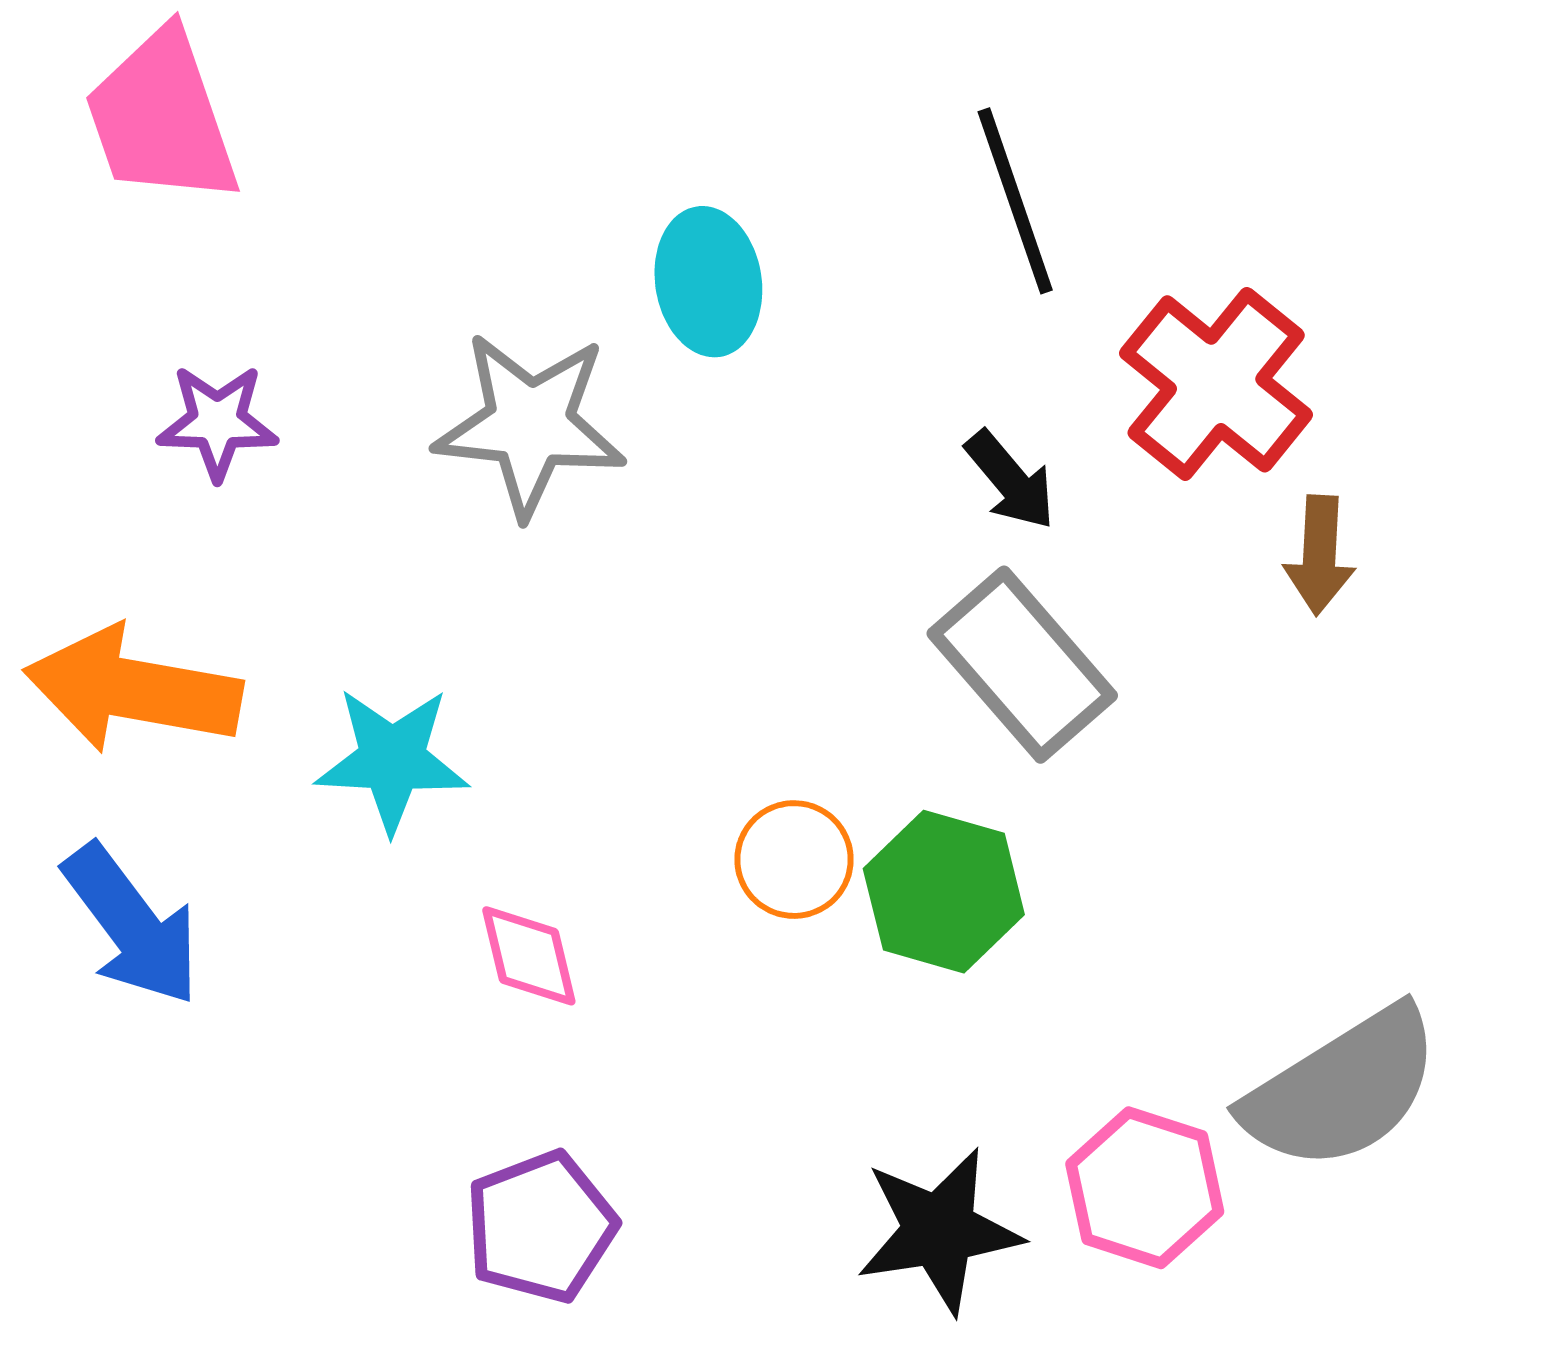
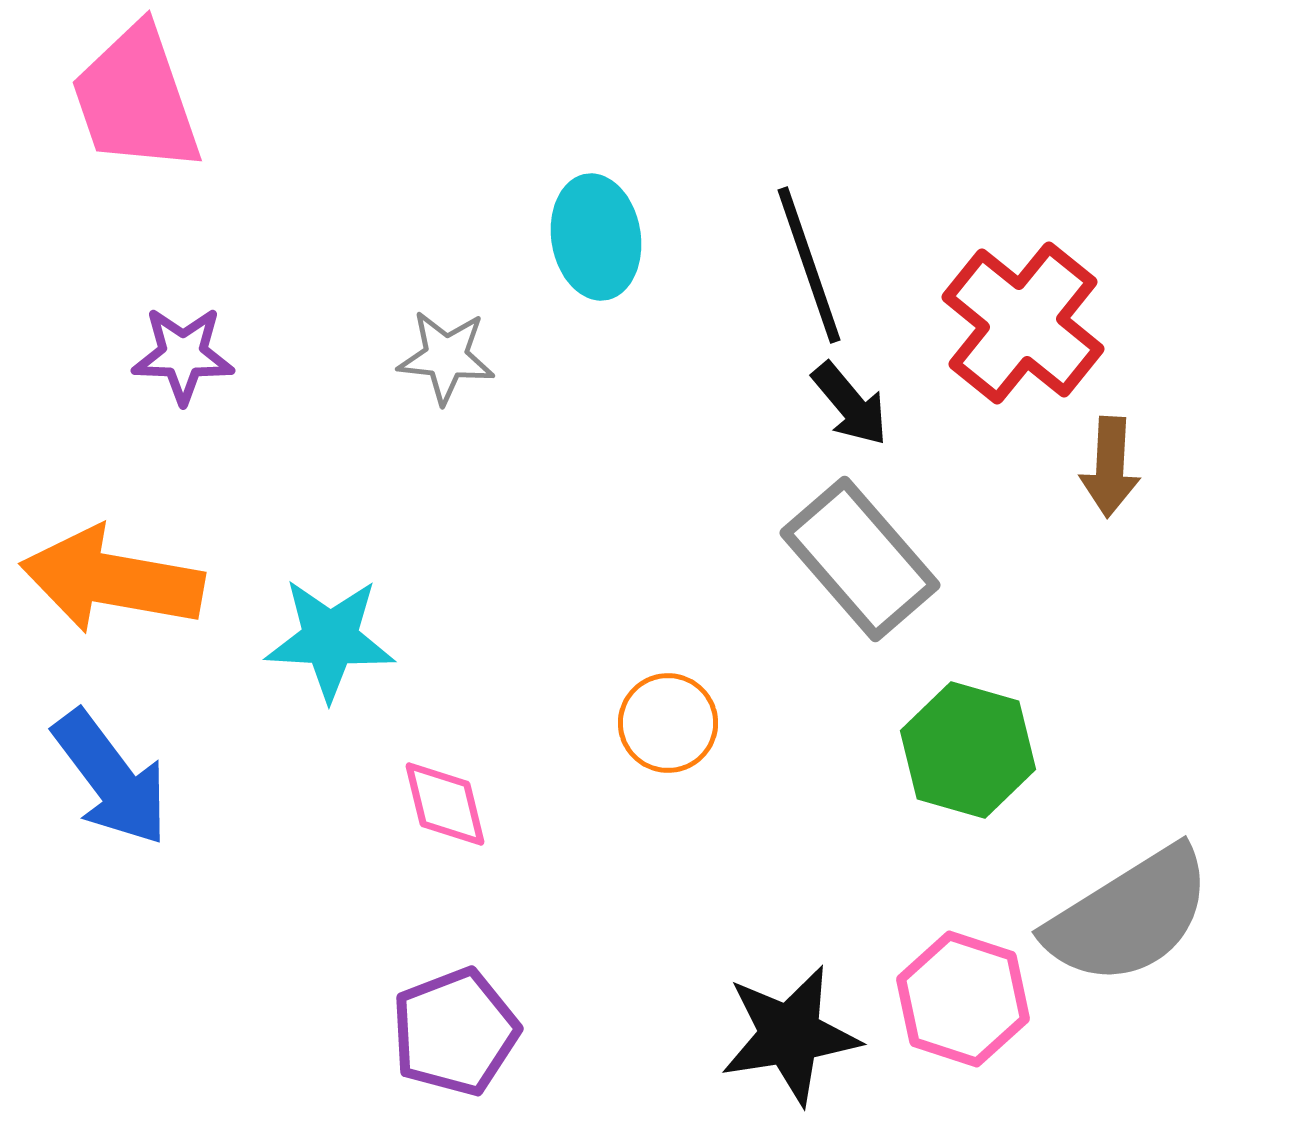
black line: (1015, 201) -> (809, 265), moved
gray star: (530, 424) -> (446, 357), size x0.6
green hexagon: (944, 892) -> (968, 750), moved

